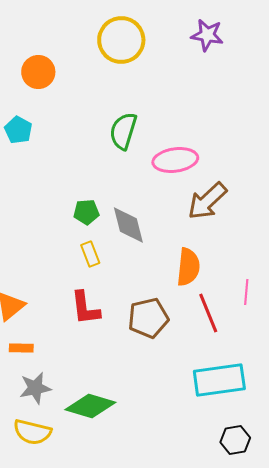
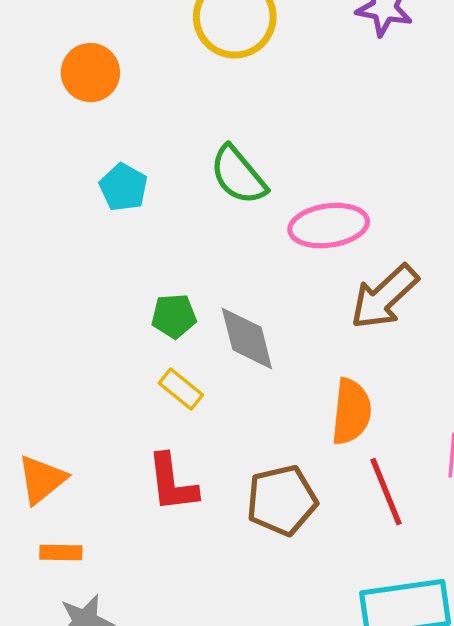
cyan pentagon: (18, 130) -> (123, 187), moved
green semicircle: (123, 131) -> (238, 175), turned -57
yellow rectangle: (90, 254) -> (181, 389), turned -30

